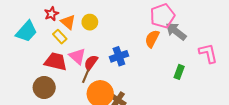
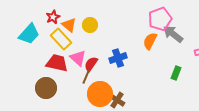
yellow rectangle: (60, 37) -> (61, 39), size x1.5

